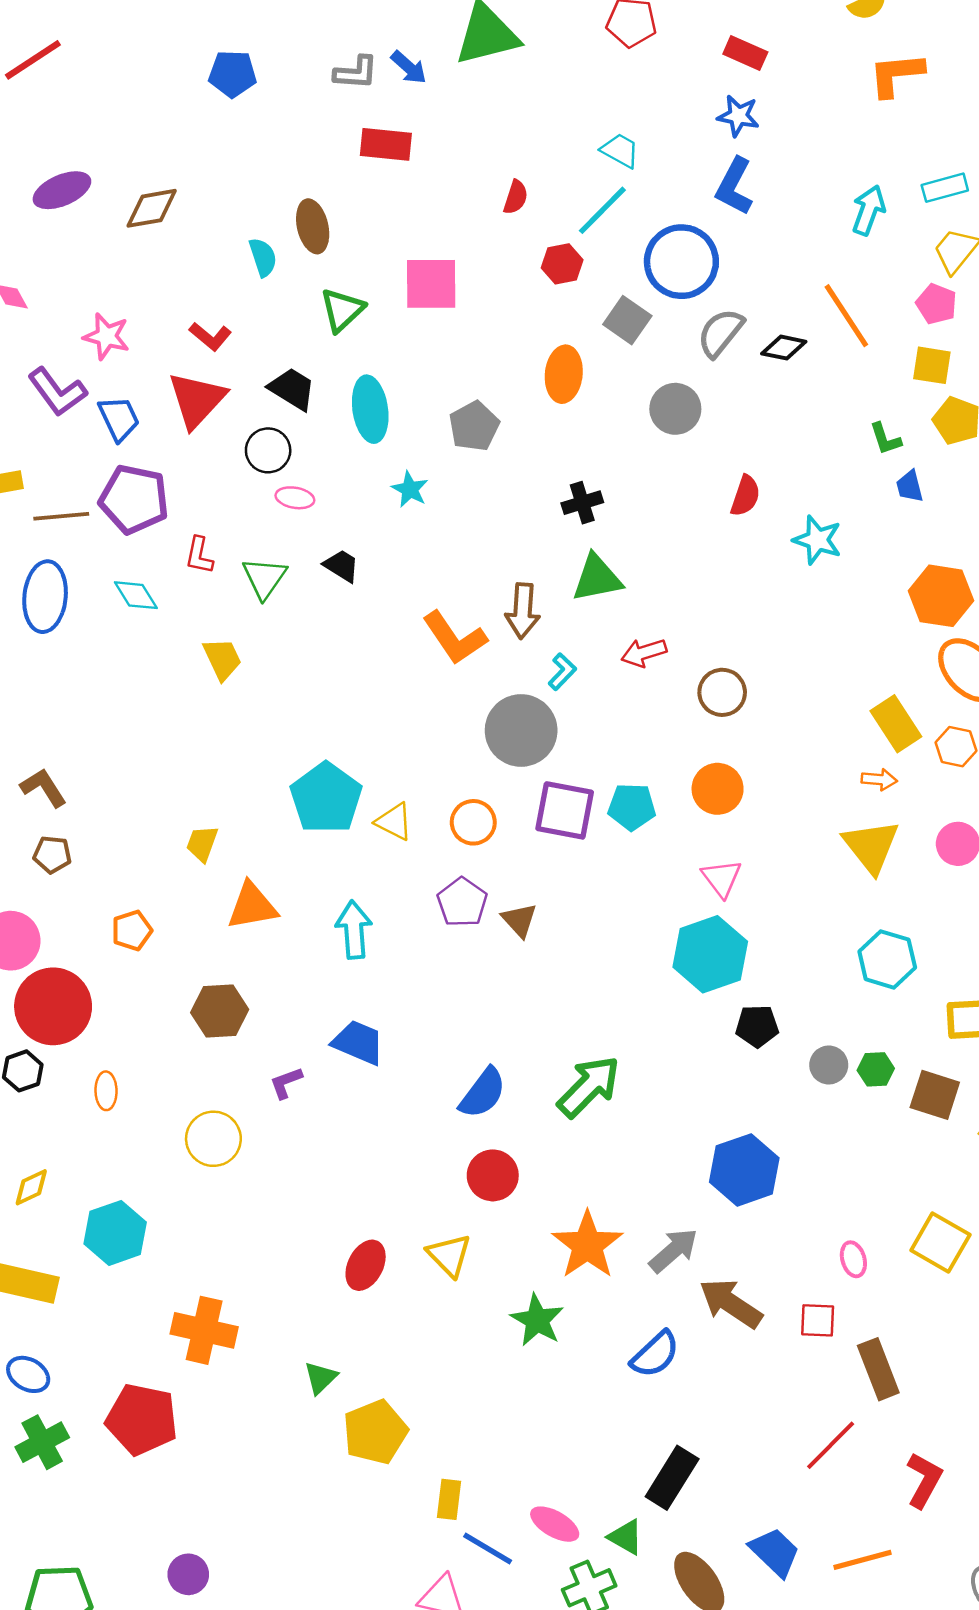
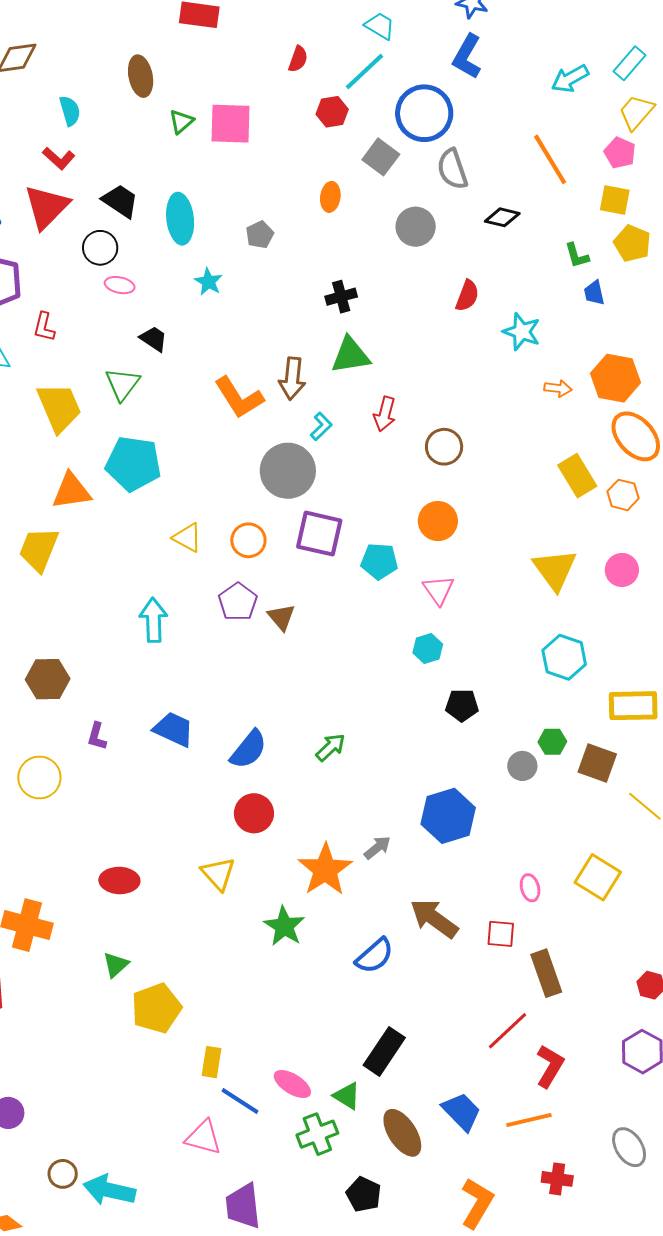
cyan rectangle: (945, 188) -> (629, 63), turned -36
cyan arrow: (869, 210) -> (570, 79), turned -141
cyan semicircle: (263, 257) -> (70, 111), moved
green triangle: (342, 310) -> (181, 122), moved, size x0.7
gray semicircle: (720, 333) -> (452, 169), turned -60
black diamond: (784, 348) -> (502, 217), moved
orange ellipse: (564, 374) -> (330, 197), size x0.7
gray pentagon: (474, 426) -> (260, 235), size x0.7
green triangle: (264, 578) -> (122, 384), moved
red arrow: (644, 653) -> (385, 414), turned -60
yellow trapezoid: (222, 659) -> (59, 407), size x1.5
orange arrow: (879, 780) -> (558, 388), moved
cyan pentagon: (326, 798) -> (133, 464), moved, turned -30
cyan pentagon: (632, 807) -> (379, 561), moved
yellow trapezoid: (202, 844) -> (39, 549), size x1.6
orange triangle: (252, 906) -> (71, 491), moved
cyan hexagon: (710, 954) -> (428, 648), size x0.5
blue trapezoid: (358, 1042) -> (174, 729), moved
gray circle: (829, 1065) -> (522, 766), moved
purple L-shape: (286, 1083) -> (97, 736), turned -56
green arrow: (589, 1087) -> (330, 747), size x0.6
gray arrow: (674, 1250) -> (377, 848), moved, size x0.7
red ellipse: (366, 1265) -> (119, 881), moved, turned 63
red L-shape: (924, 1480) -> (550, 1066), moved

